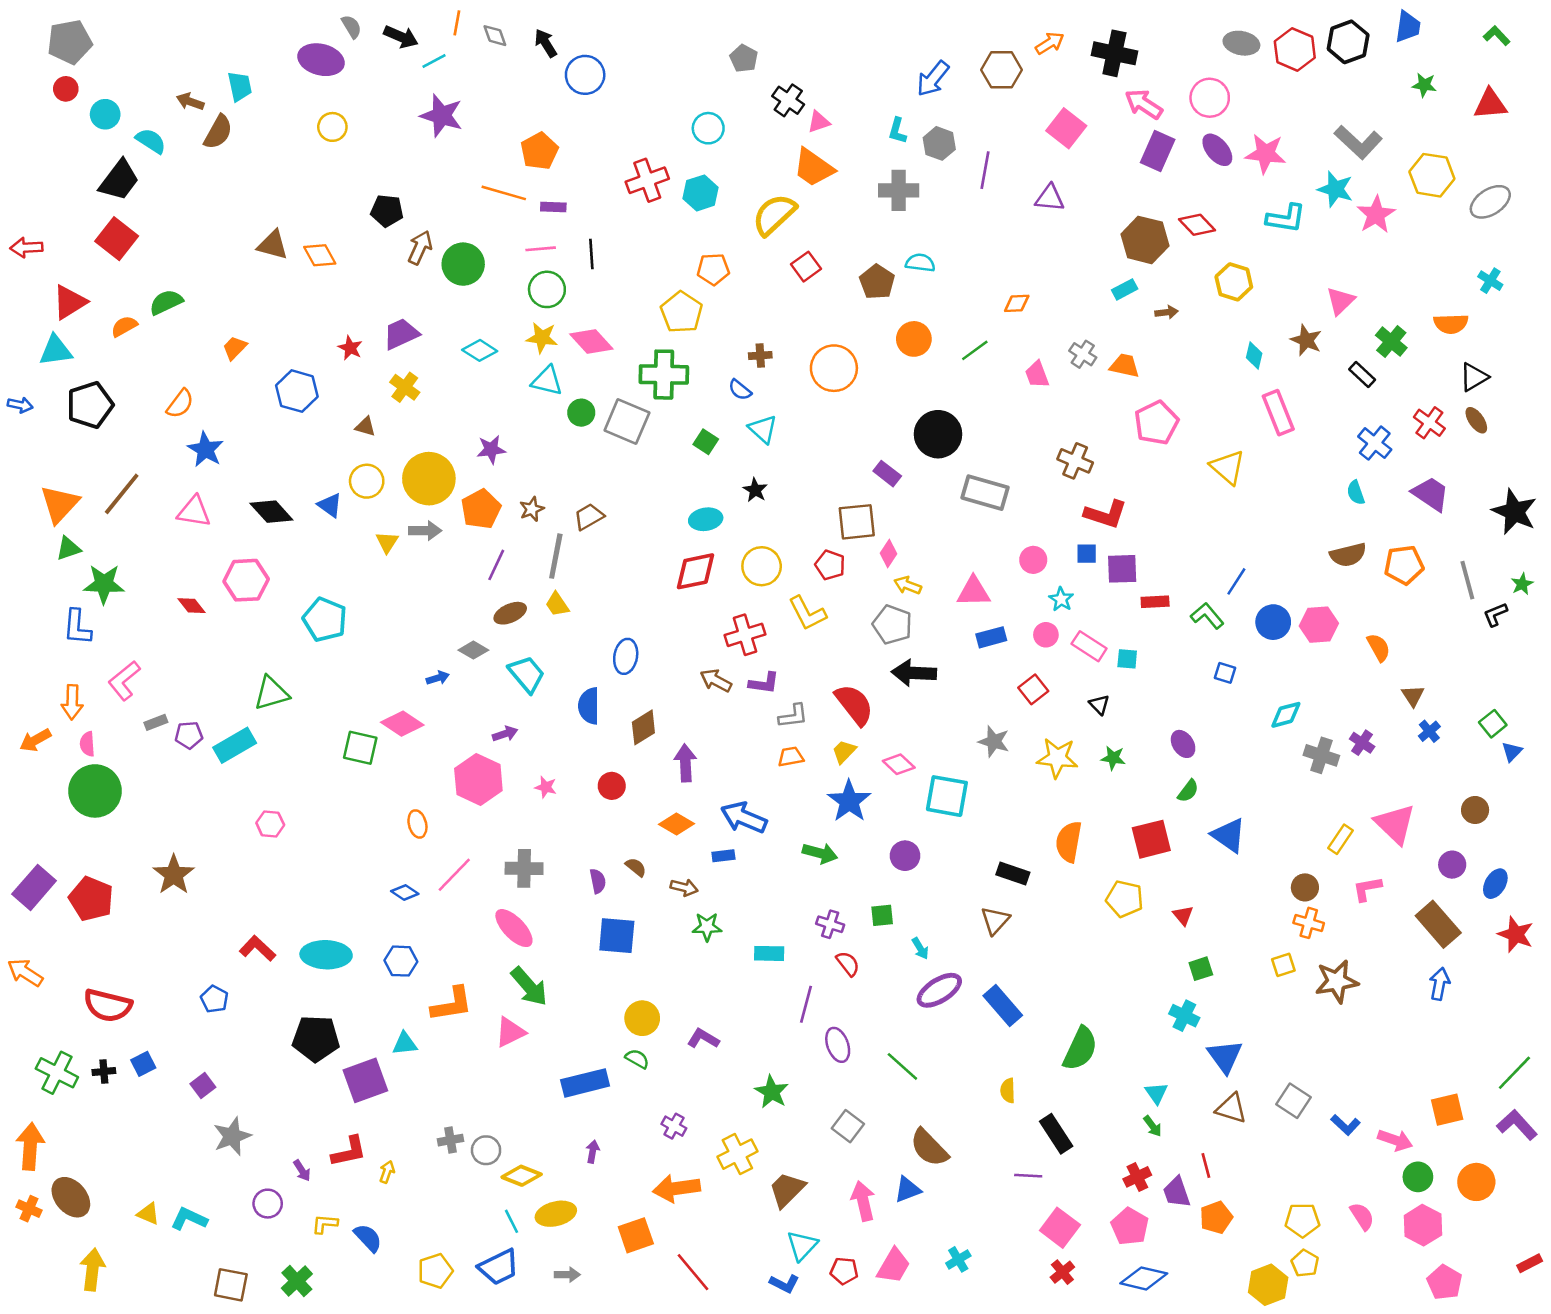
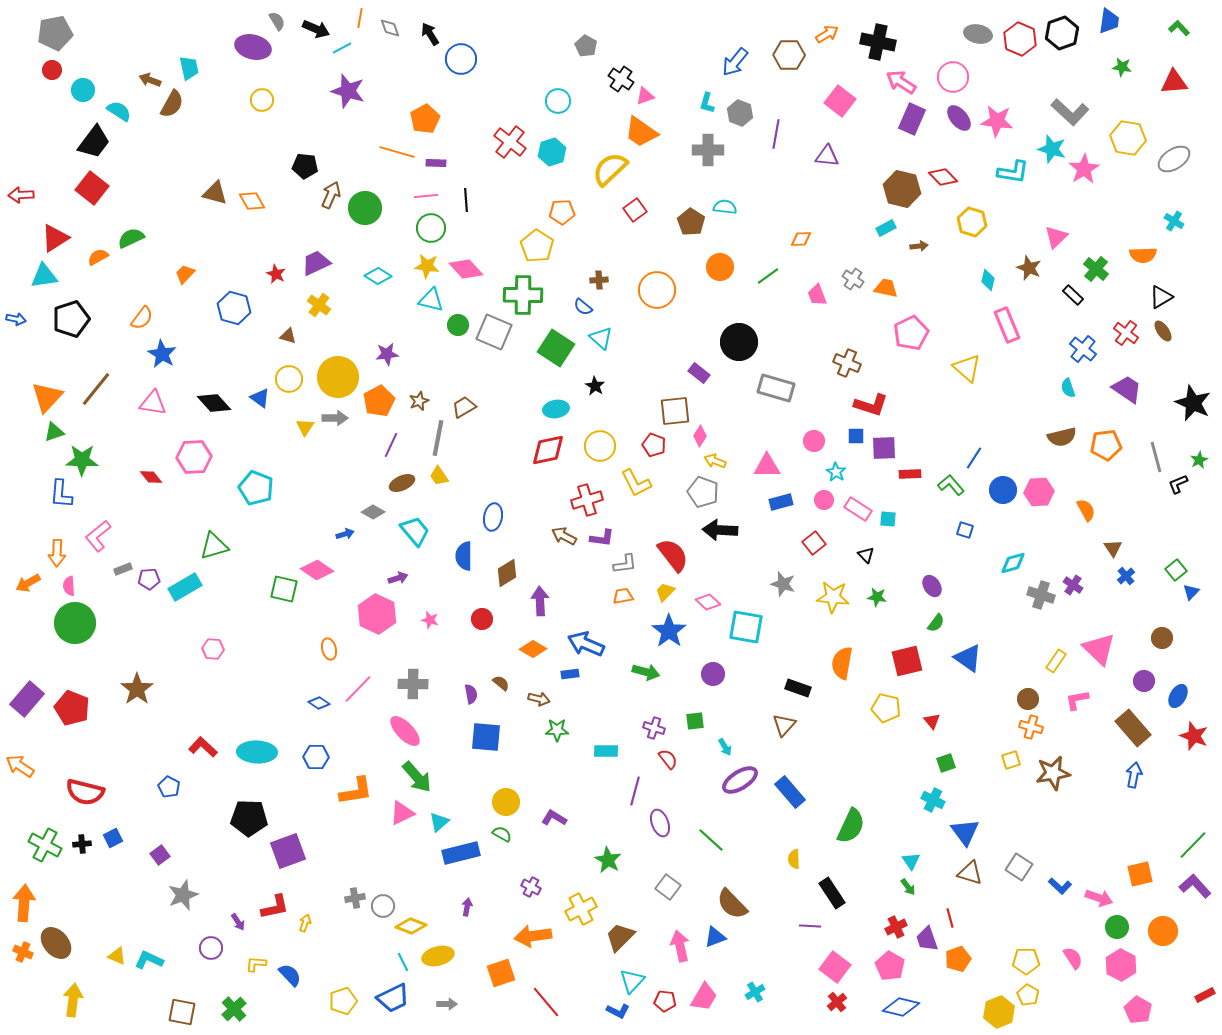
red cross: (647, 180) -> (510, 142), turned -32
green square: (706, 442) -> (556, 348), size x1.8
cyan triangle: (405, 1044) -> (439, 822), moved, turned -35

